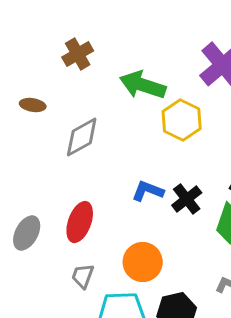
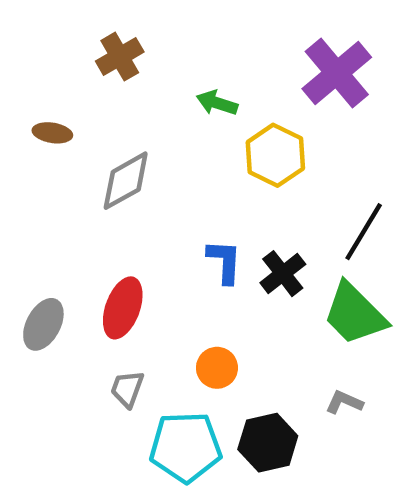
green arrow: (143, 85) -> (217, 103), size x0.6
blue L-shape: (148, 191) -> (224, 262), turned 72
orange circle: (143, 262) -> (217, 368), size x0.7

